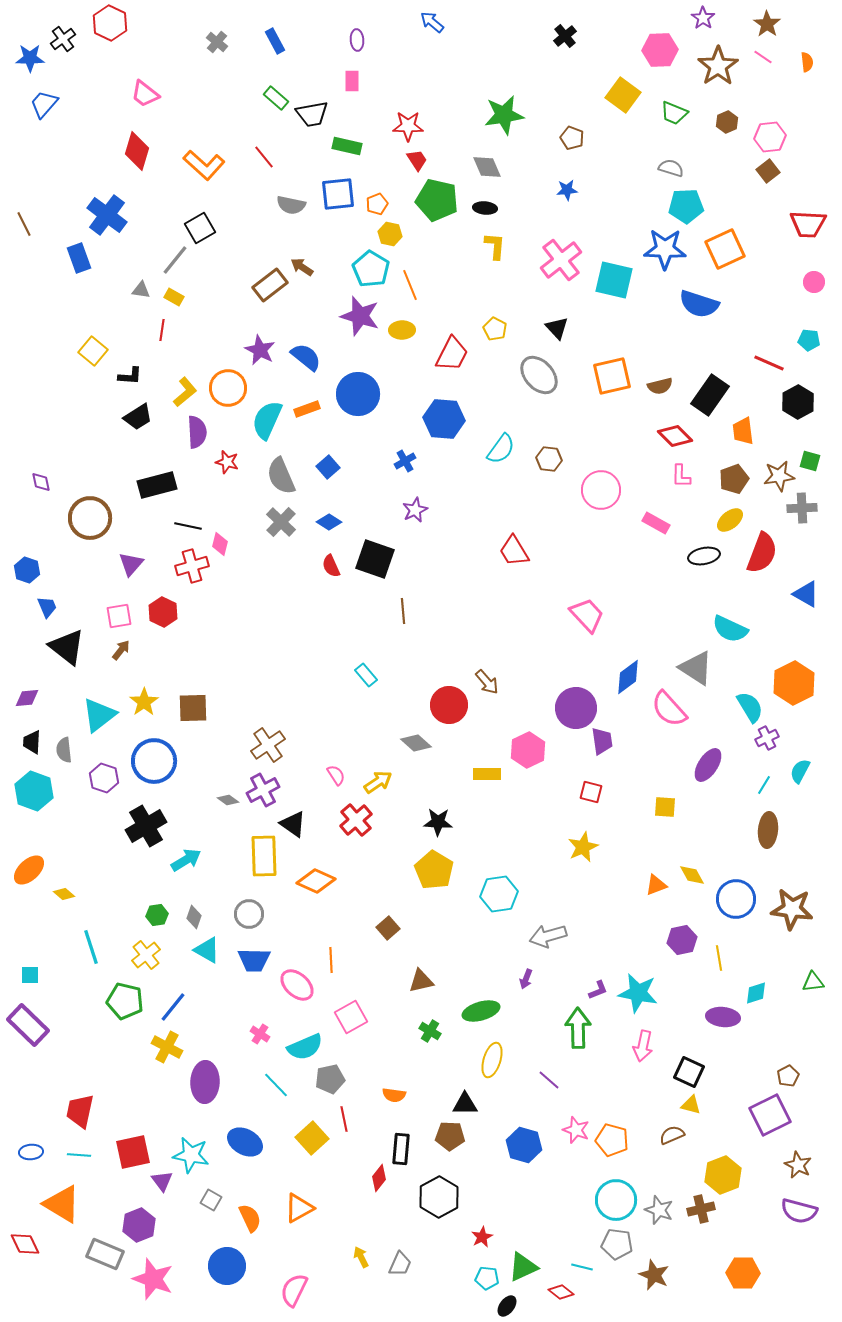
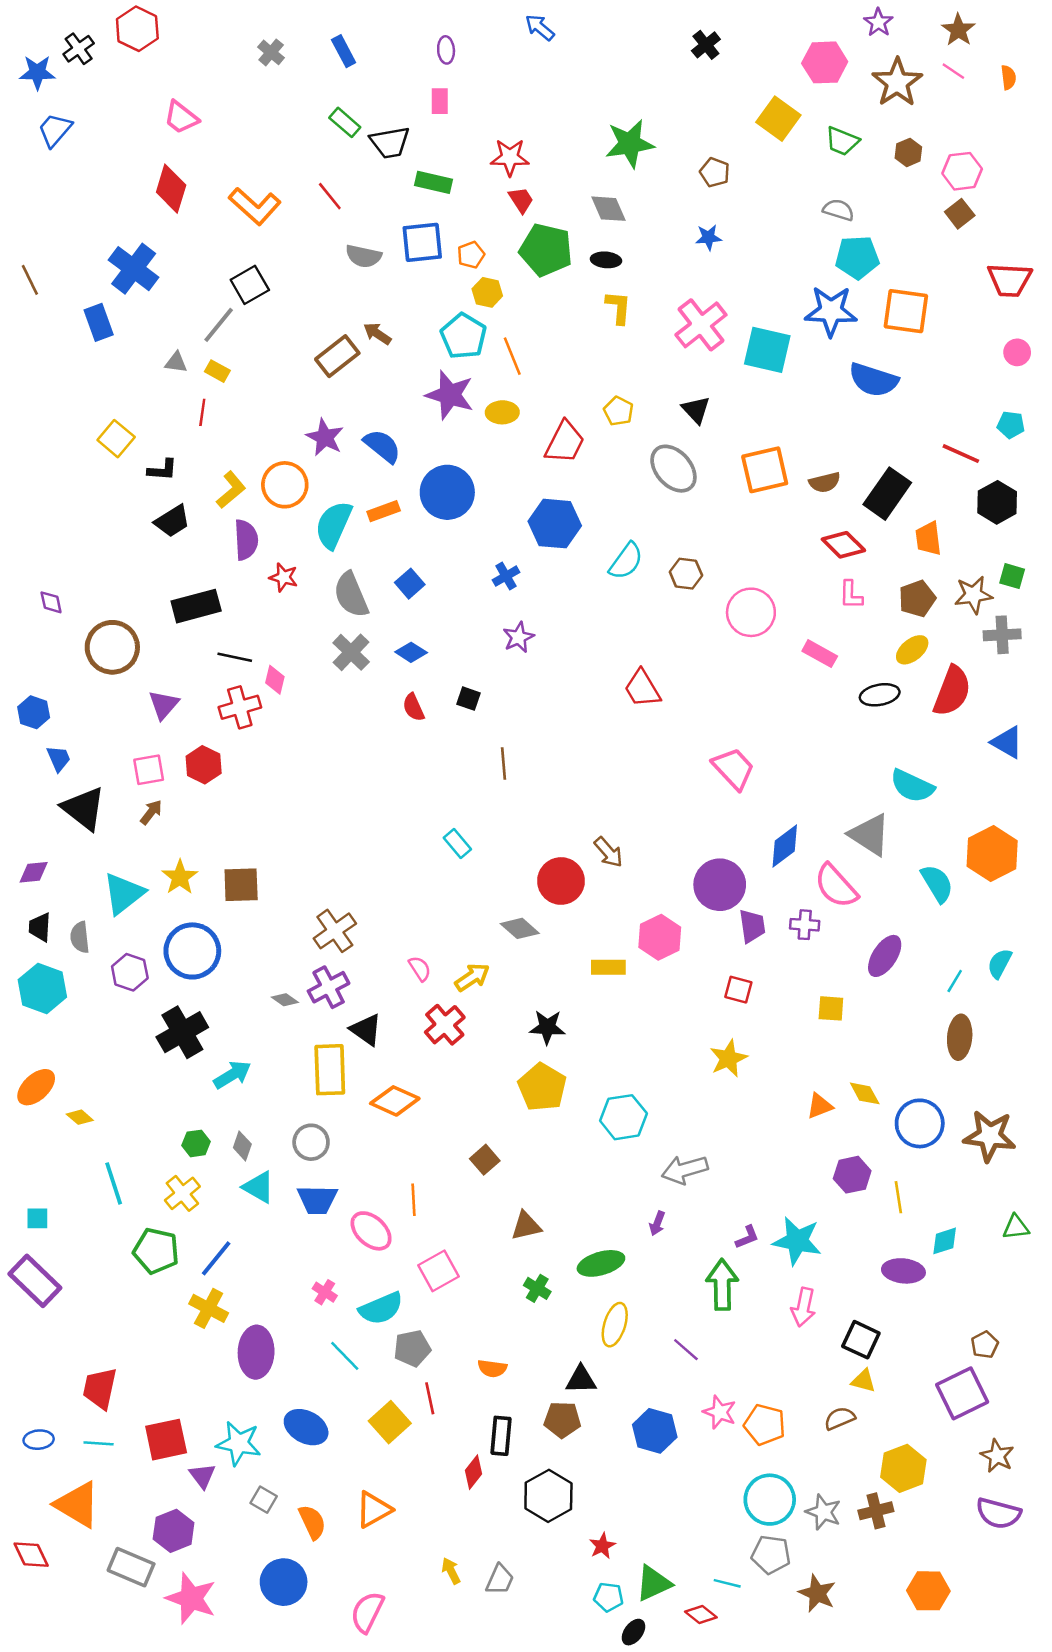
orange square: (725, 249) -> (906, 311), turned 33
black square: (375, 559) -> (469, 699), size x0.5
purple cross: (767, 738) -> (805, 925), moved, turned 30

